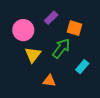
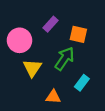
cyan rectangle: (82, 67) -> (82, 83), moved

